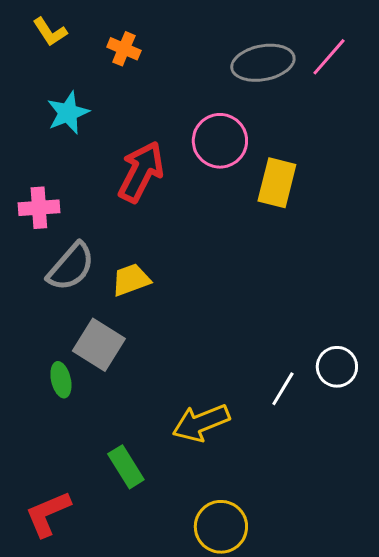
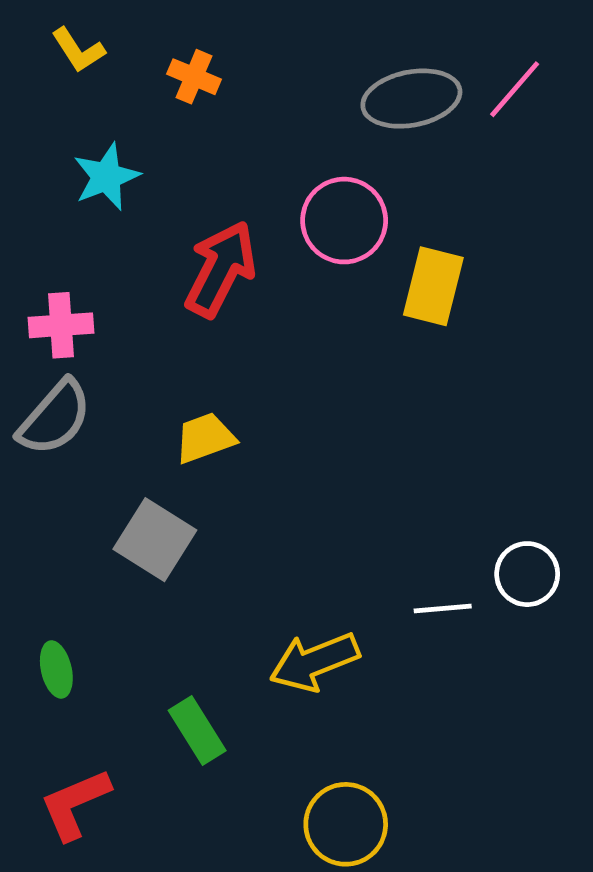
gray semicircle: (71, 267) -> (55, 418), moved
green ellipse: (61, 380) -> (56, 669), moved
white line: (283, 389) -> (443, 608), turned 54

